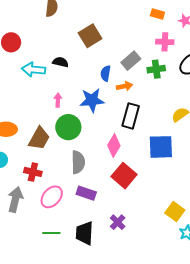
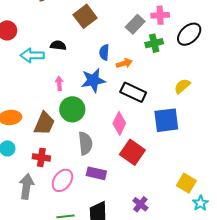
gray rectangle: (131, 61) -> (135, 24), moved
black rectangle: (131, 116) -> (133, 92), turned -75
purple cross: (118, 222) -> (140, 204), moved

